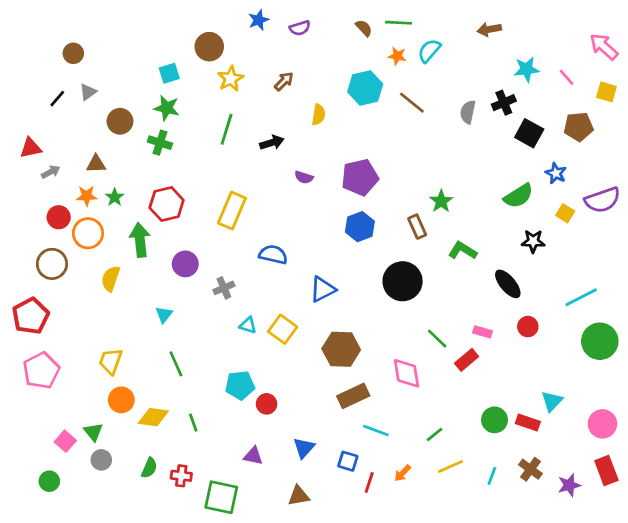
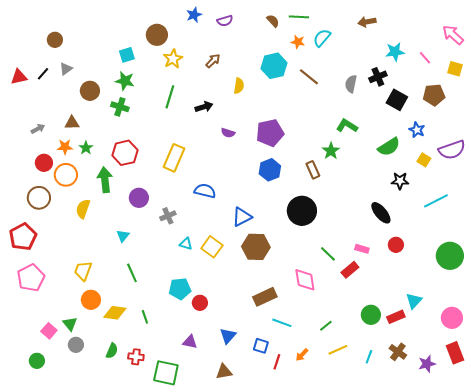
red triangle: (31, 148) -> (19, 77), moved
green L-shape: (463, 251) -> (347, 126), moved
cyan line: (581, 297) -> (436, 201), moved
brown hexagon: (341, 349) -> (256, 247), moved
red rectangle: (528, 423) -> (396, 317), turned -42

